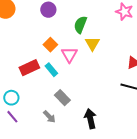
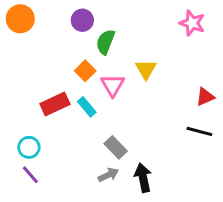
green semicircle: (80, 25) -> (105, 42), moved
gray rectangle: (62, 98) -> (116, 147), moved
gray arrow: (49, 117) -> (108, 175), moved, turned -72

